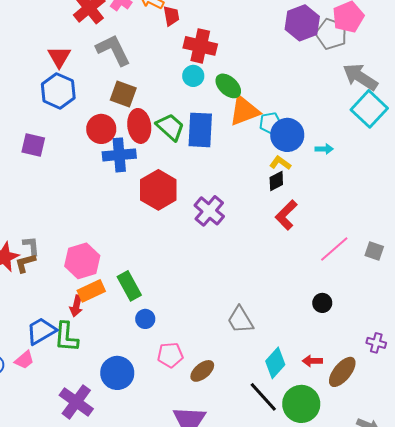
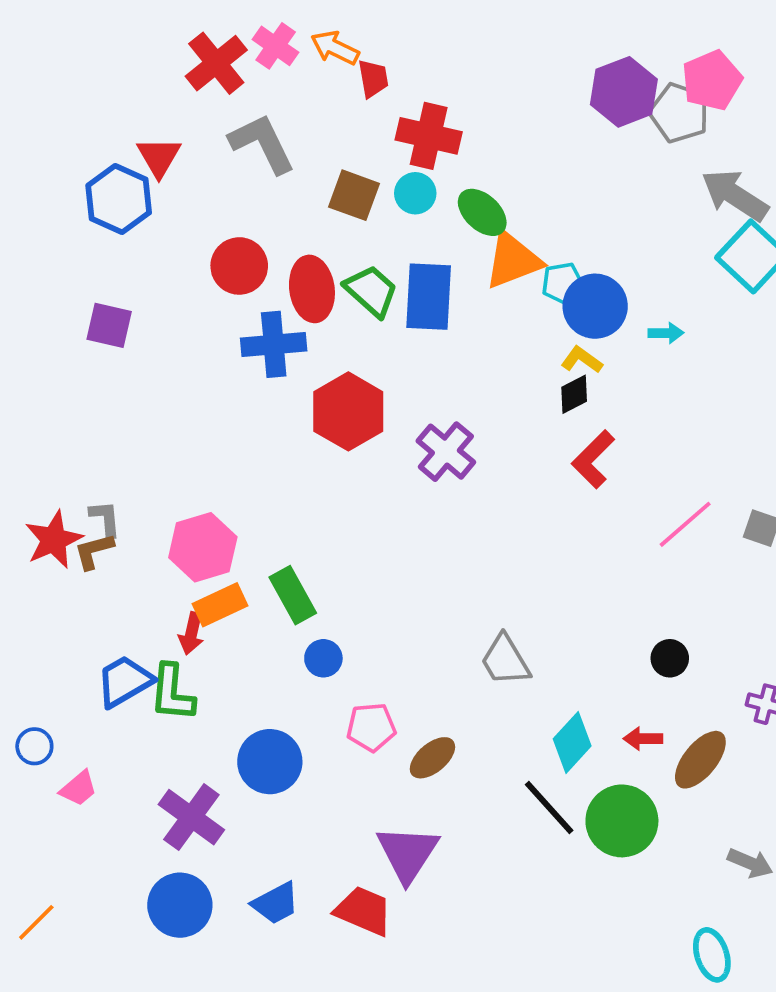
blue hexagon: (58, 91) -> (119, 199), moved
brown square: (123, 94) -> (354, 195), moved
red circle: (101, 129) -> (239, 266), moved
black circle: (322, 303) -> (670, 658), moved
pink trapezoid: (24, 360) -> (78, 788), moved

